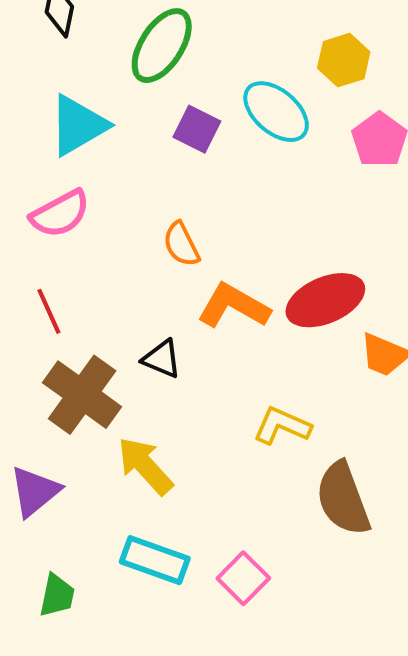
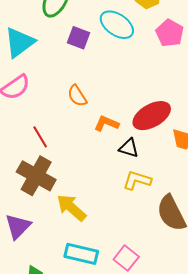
orange L-shape: (234, 306) -> (106, 123), size x0.7
red line: (49, 311) -> (40, 137), moved
black triangle: (162, 359) -> (129, 148), moved

